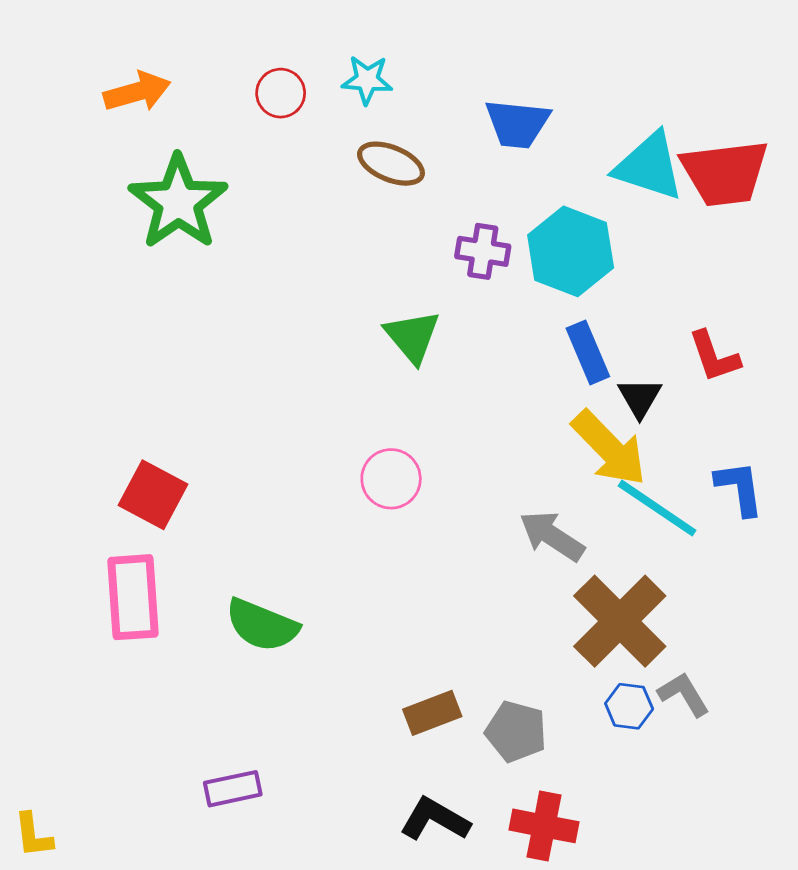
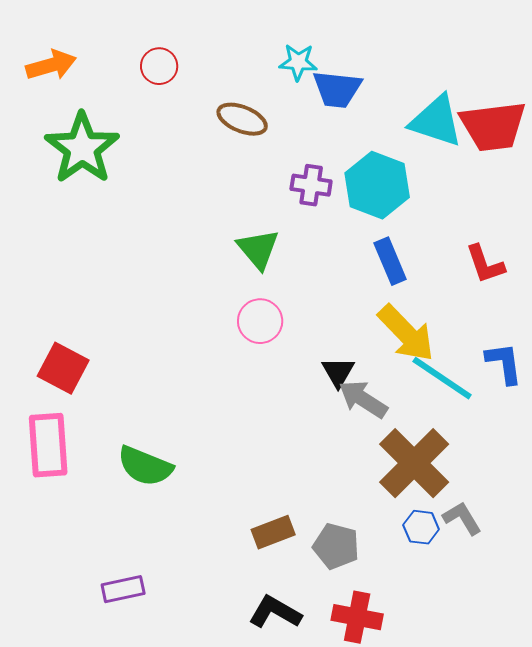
cyan star: (367, 80) -> (298, 62), moved
black triangle: (640, 398) -> (338, 372), moved
pink circle: (391, 479) -> (260, 321), moved

